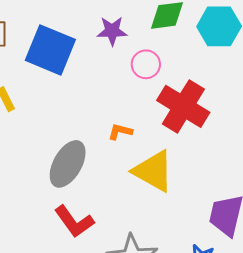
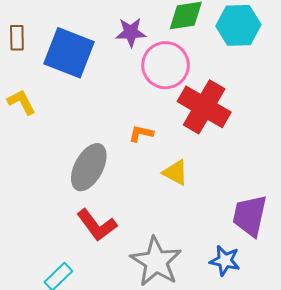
pink circle: (146, 64) -> (165, 65), size x1.6
yellow triangle: (153, 171) -> (175, 173), size x0.6

